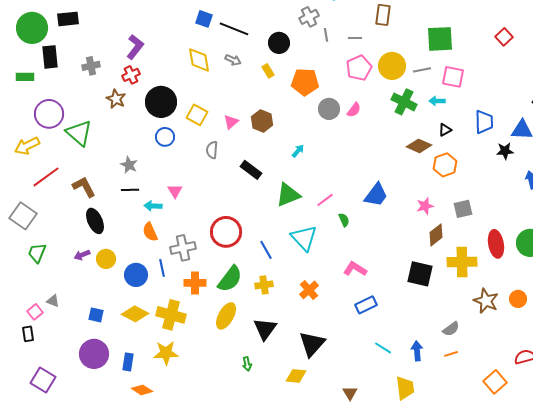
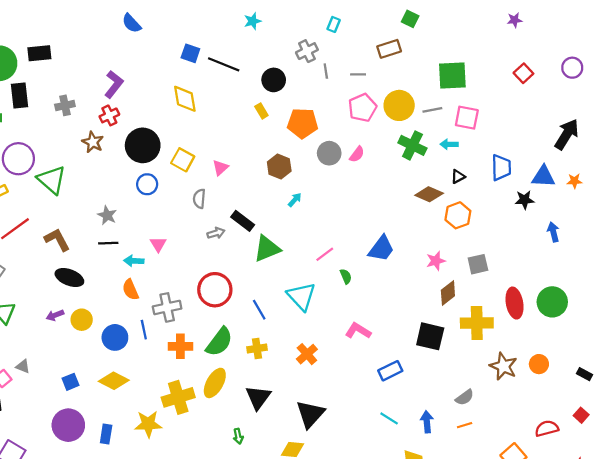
brown rectangle: (383, 15) -> (389, 49), turned 65
gray arrow: (233, 60) -> (216, 233), moved, turned -42
brown hexagon: (262, 121) -> (279, 166), moved
green triangle: (288, 195) -> (267, 249), moved
black ellipse: (95, 221) -> (69, 277), turned -45
blue rectangle: (366, 305) -> (390, 371), moved
blue square: (96, 315) -> (71, 382), turned -35
yellow cross: (171, 315) -> (178, 397), moved, turned -32

